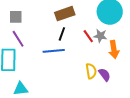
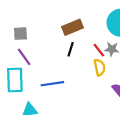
blue line: (54, 51) -> (52, 84), moved
yellow semicircle: (91, 71) -> (100, 67), moved

